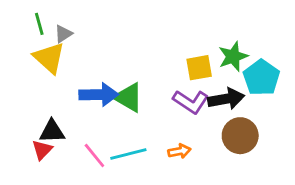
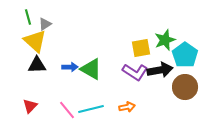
blue arrow: (99, 95) -> (70, 67), size x0.6
black triangle: (52, 131) -> (37, 65), moved
brown circle: (240, 136) -> (185, 87), moved

